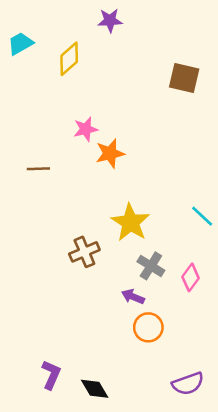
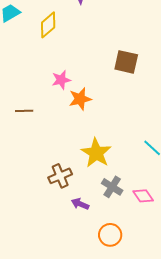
brown square: (184, 78) -> (126, 62), moved
pink diamond: (191, 277) -> (143, 196), turned -70
purple arrow: (133, 297) -> (80, 204), moved

